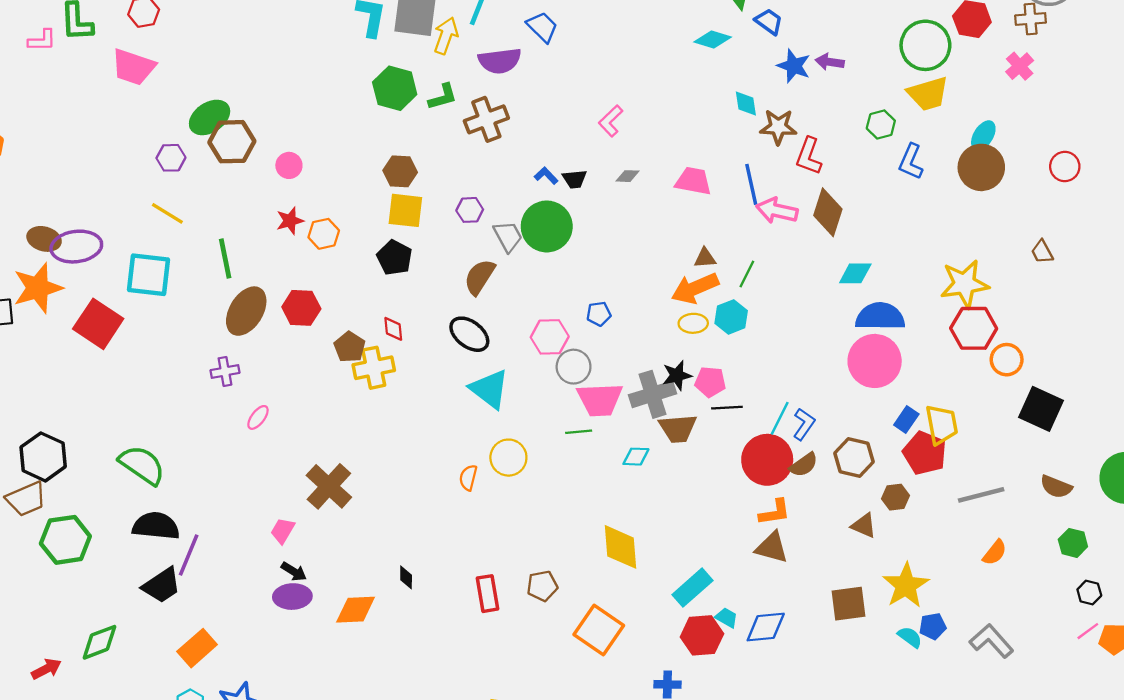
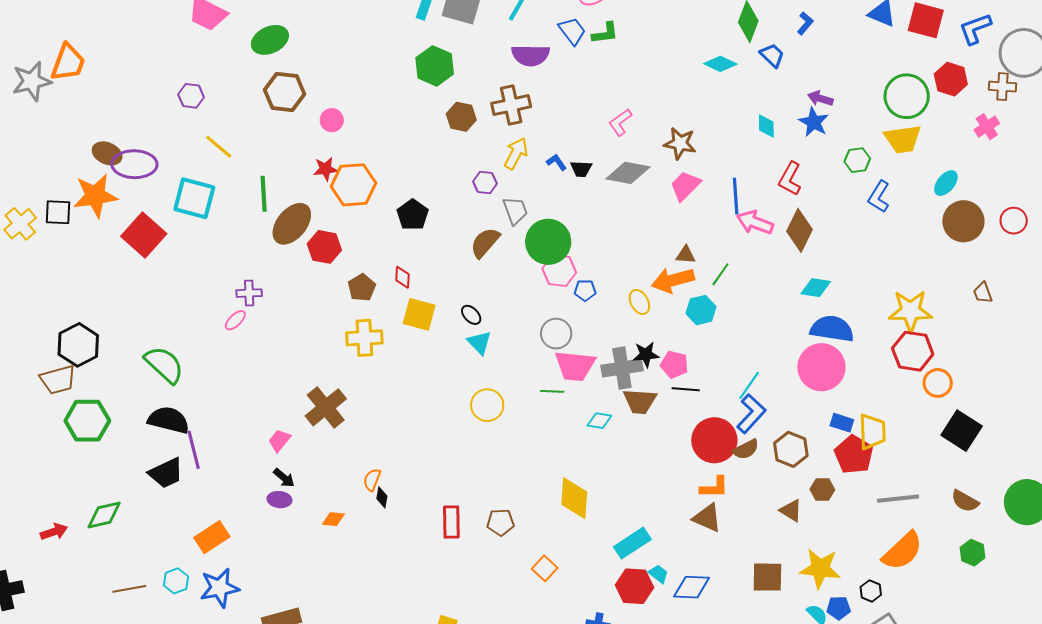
yellow arrow: (446, 36) -> (516, 153), moved
blue star: (794, 66) -> (814, 122), moved
green L-shape: (443, 97) -> (605, 33), moved
cyan diamond: (746, 104) -> (766, 126), moved
green ellipse: (210, 117) -> (270, 40), moved
brown star: (778, 127) -> (680, 143), moved
purple hexagon: (171, 158) -> (191, 96), moved
brown circle: (981, 167) -> (963, 221), moved
brown hexagon: (400, 171) -> (461, 117), moved
gray diamond: (627, 176) -> (628, 173), size x2.0
pink trapezoid: (693, 181) -> (685, 186), turned -64
yellow square: (405, 210) -> (419, 314), moved
green circle: (547, 226) -> (548, 242), moved
orange hexagon: (324, 234) -> (354, 185), size x1.6
brown ellipse: (246, 311) -> (292, 224), moved
yellow ellipse: (693, 323) -> (639, 302), moved, turned 55
black ellipse: (469, 334) -> (471, 315), moved, size x0.6
pink hexagon: (550, 337) -> (559, 271), moved
yellow cross: (374, 368) -> (364, 338), moved
cyan triangle: (489, 389) -> (479, 342), size x0.7
pink ellipse: (258, 417) -> (235, 320), moved
cyan line: (780, 418) -> (749, 385), moved
blue rectangle: (906, 419) -> (842, 423), turned 65
blue L-shape: (804, 424) -> (751, 414), size x1.4
orange semicircle: (468, 478) -> (372, 480), moved
orange semicircle: (995, 553) -> (902, 551), size x1.8
purple line: (189, 555) -> (194, 450), turned -45
yellow star: (906, 585) -> (820, 569), turned 30
black hexagon: (1089, 593) -> (871, 591), moved
purple ellipse: (292, 597) -> (280, 500), size x0.7
orange diamond: (356, 610) -> (333, 519), size x0.6
orange square: (599, 630) -> (545, 568), size x0.6
orange rectangle: (197, 648) -> (212, 537), moved

